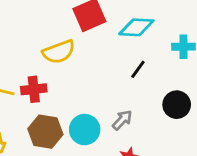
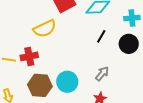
black circle: (177, 105) -> (129, 44), moved
gray arrow: (122, 120) -> (102, 74), moved

